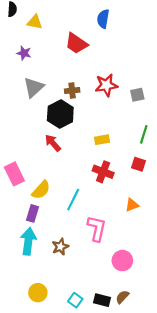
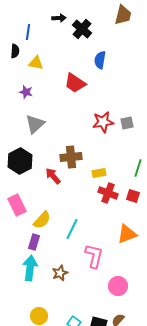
brown cross: (72, 91) -> (71, 157), moved, size x1.5
gray square: (137, 95) -> (127, 123), moved
black hexagon: (60, 114) -> (20, 161), moved
red cross: (103, 172) -> (108, 193), moved
orange triangle: (132, 205) -> (127, 234), size x1.5

